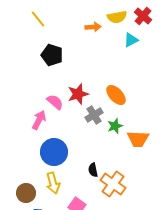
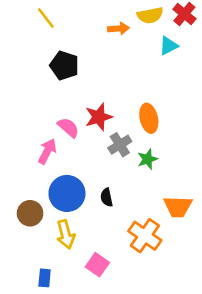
orange ellipse: (116, 95) -> (149, 118), turned 30
orange trapezoid: (138, 139) -> (178, 207), moved
black semicircle: (93, 170) -> (107, 197), moved
brown circle: (26, 193) -> (30, 213), moved

